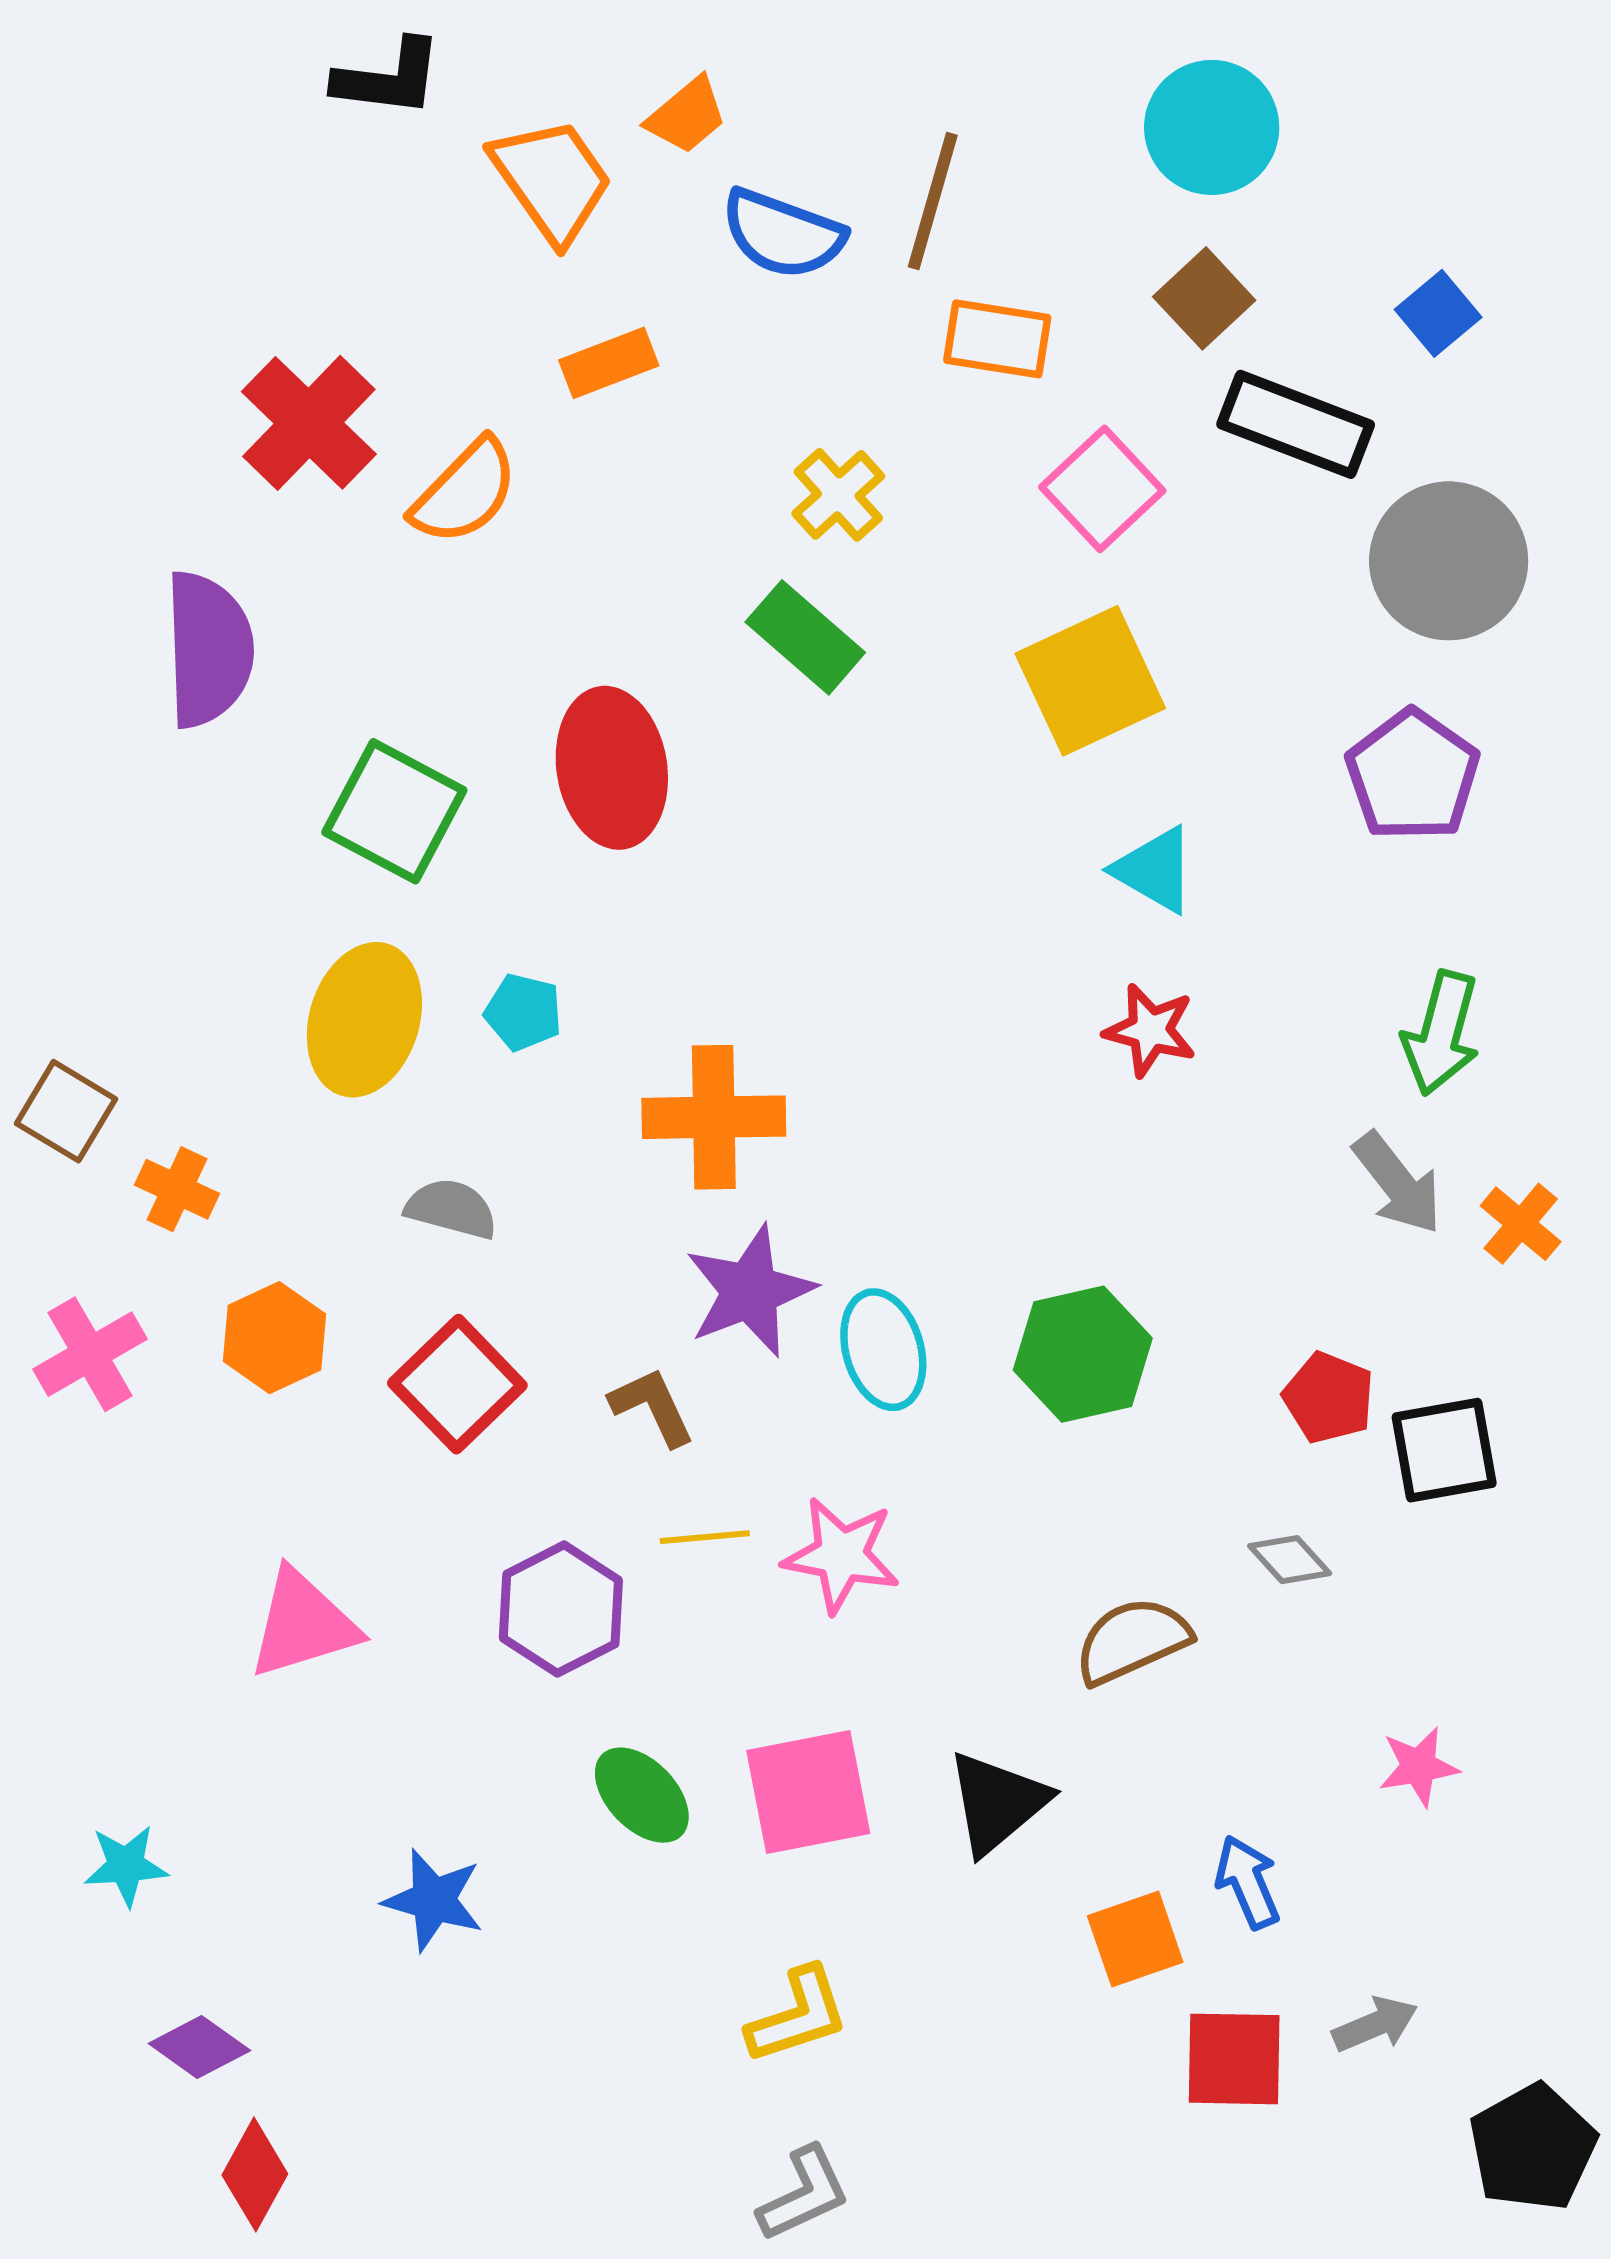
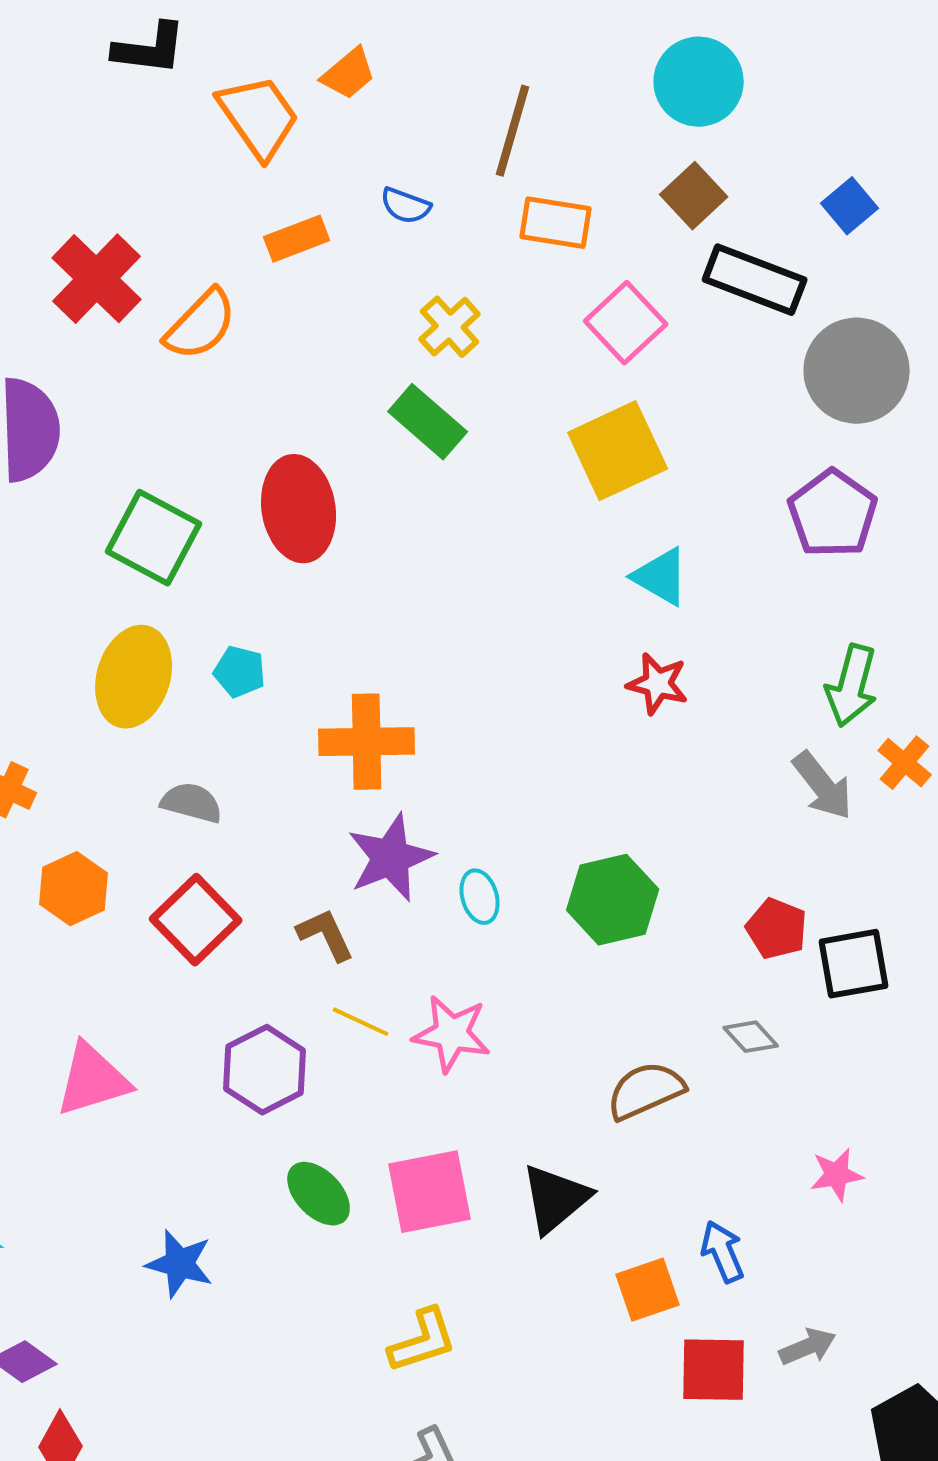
blue semicircle: (783, 234) -> (406, 206), moved, size x0.6
orange cross: (1521, 1224) -> (905, 763), moved
cyan ellipse: (883, 1350) -> (480, 897), size x0.7
yellow line: (705, 1537) -> (361, 1022), turned 30

